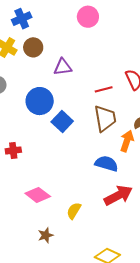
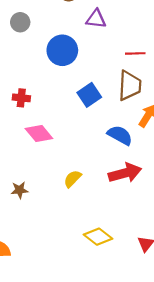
blue square: (62, 121) -> (89, 95), moved
pink diamond: (38, 195) -> (39, 134), moved
brown star: (46, 235) -> (19, 190), moved

